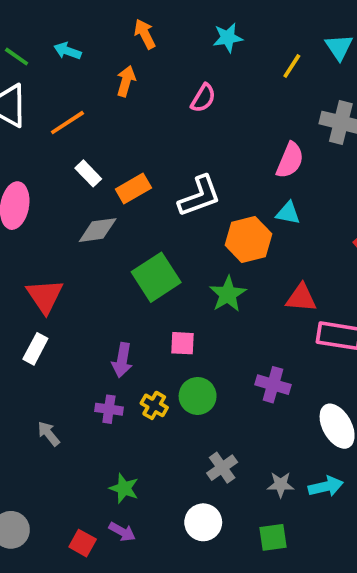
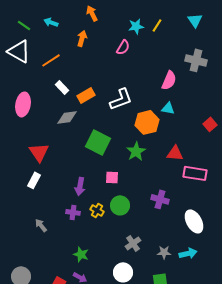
cyan star: (228, 38) -> (136, 26), moved
yellow line: (292, 66) -> (157, 25), moved
green square: (156, 277) -> (98, 142), turned -30

